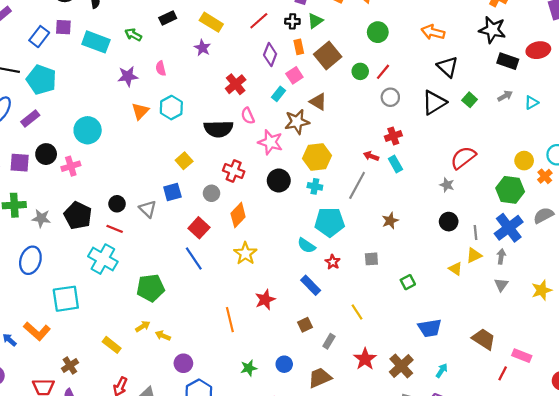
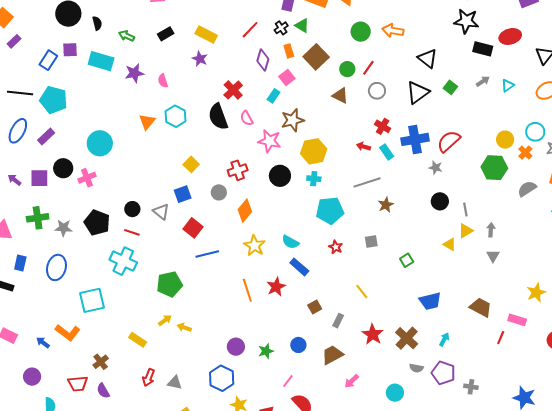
black cross: (292, 21) -> (281, 28), turned -32
green triangle: (315, 21) -> (302, 26), turned -49
orange arrow: (433, 32) -> (393, 31), moved
green arrow: (133, 35) -> (126, 36), moved
purple star: (128, 76) -> (134, 73), moved
brown triangle: (318, 102) -> (340, 95), moved
black semicircle: (218, 129) -> (218, 117), moved, turned 76
red cross: (393, 136) -> (383, 126), turned -35
red cross: (234, 171) -> (238, 170), turned -36
gray line: (357, 185) -> (367, 182), moved, turned 48
red square: (199, 228) -> (193, 228), moved
blue cross: (509, 228) -> (415, 139), moved, turned 32
cyan semicircle: (306, 246) -> (290, 242), moved
blue line: (194, 259) -> (207, 254), turned -65
blue rectangle: (311, 285) -> (299, 267), moved
yellow star: (542, 290) -> (536, 293), moved
orange line: (230, 320) -> (247, 290), moved
purple circle: (183, 363) -> (236, 347), moved

